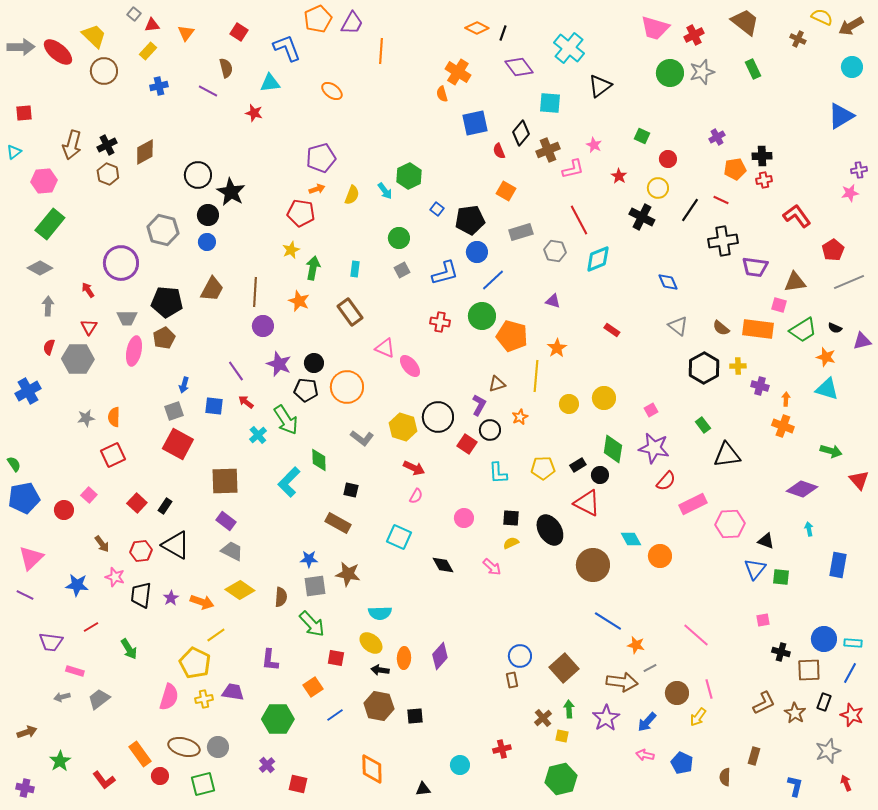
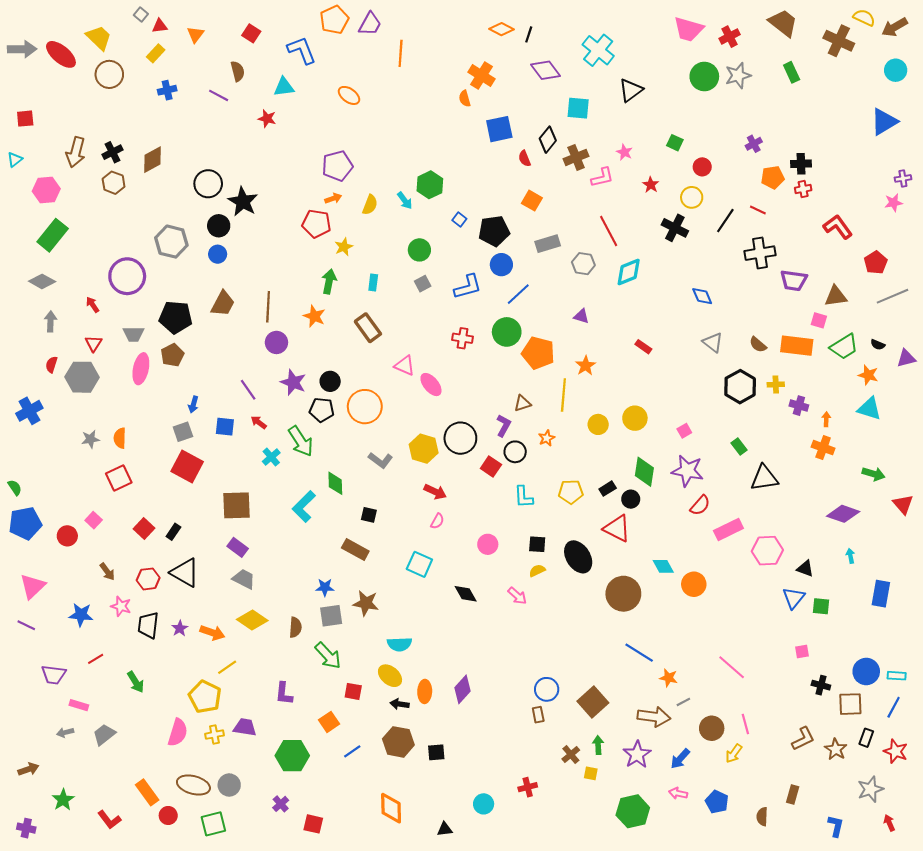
brown cross: (798, 39) -> (839, 41), size x1.8
yellow star: (291, 250) -> (344, 247), moved
green hexagon: (561, 779) -> (633, 811), moved

